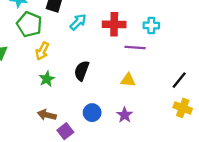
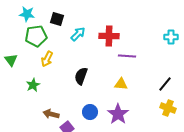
green pentagon: (29, 24) -> (36, 36), turned -30
cyan cross: (151, 25) -> (171, 37), moved
green star: (47, 79) -> (33, 85), moved
purple star: (125, 115) -> (118, 114), size x1.5

